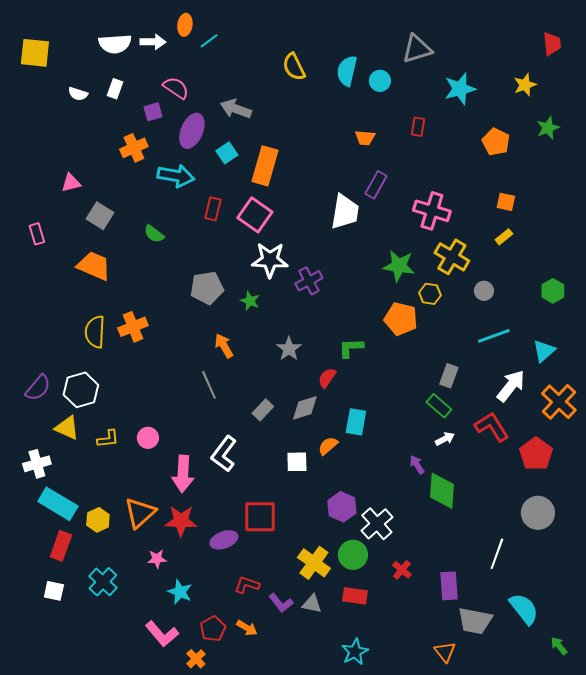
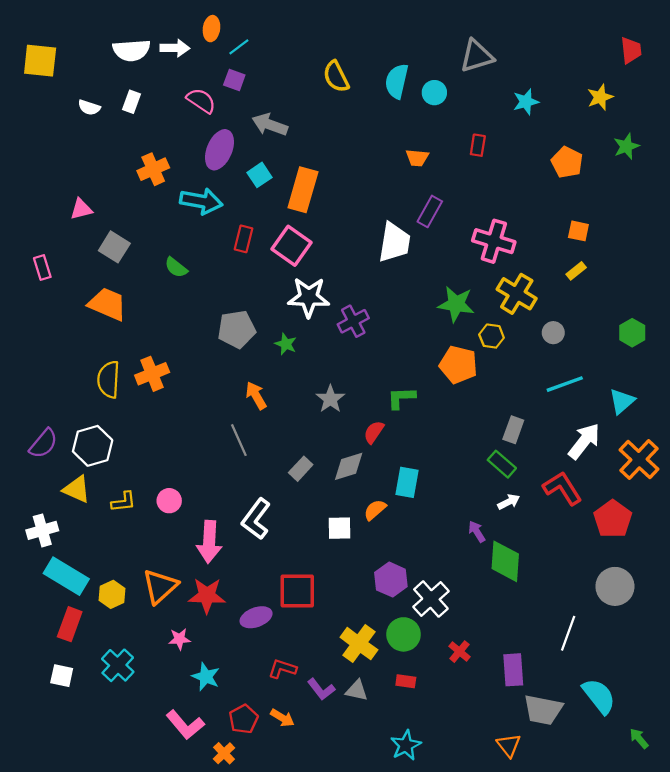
cyan star: (460, 89) -> (526, 102), size x0.7
purple square: (153, 112) -> (234, 80), moved, turned 36
red rectangle: (355, 596) -> (406, 681), size x0.7

